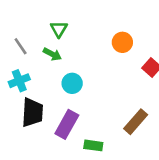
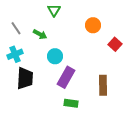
green triangle: (59, 29) -> (54, 10), moved
brown rectangle: (136, 122) -> (103, 85), turned -42
purple rectangle: (67, 124) -> (66, 77), moved

